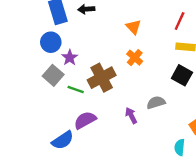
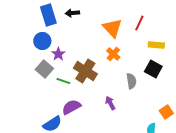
red line: (180, 21) -> (139, 23), moved
orange triangle: (134, 27) -> (112, 28), size x1.5
brown cross: (102, 78) -> (85, 71), turned -30
gray semicircle: (156, 102) -> (131, 81), moved, turned 98

